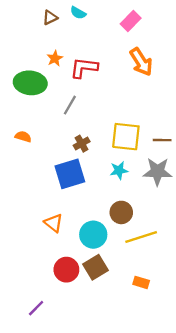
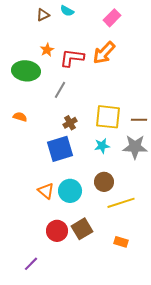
orange arrow: (141, 62) -> (104, 53), moved, turned 75
cyan circle: (93, 235) -> (70, 191), moved

